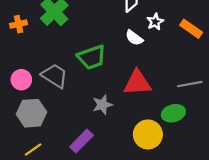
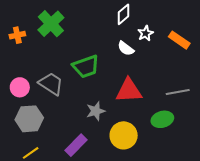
yellow circle: (148, 134) -> (124, 135), moved

